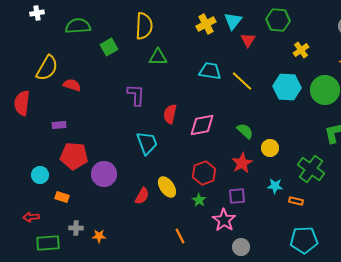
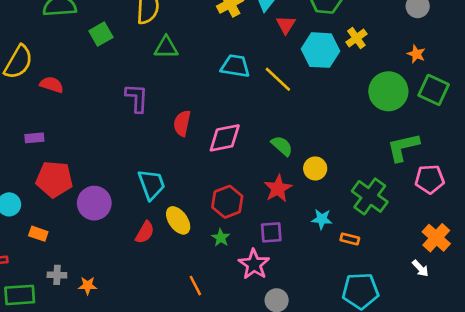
cyan hexagon: (287, 87) -> (320, 50), moved
cyan trapezoid: (147, 143) -> (151, 184), moved

